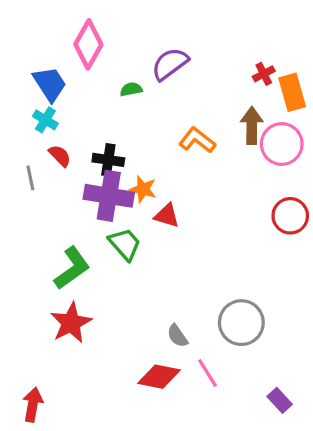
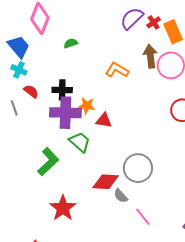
purple semicircle: (170, 64) -> (132, 18), moved
red star: (71, 323) -> (63, 208), moved
gray circle: (241, 323) -> (138, 168), moved
red diamond: (159, 377) -> (106, 182), moved

